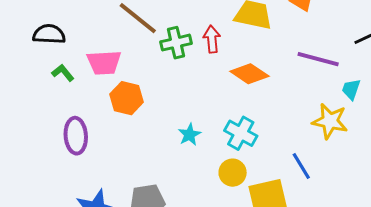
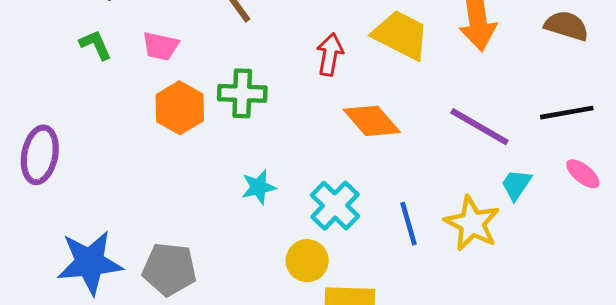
green cross: (176, 43) -> (242, 93), moved
pink trapezoid: (104, 63) -> (160, 46), size x0.7
purple ellipse: (76, 136) -> (40, 155), moved
blue line: (301, 166) -> (408, 224), moved

